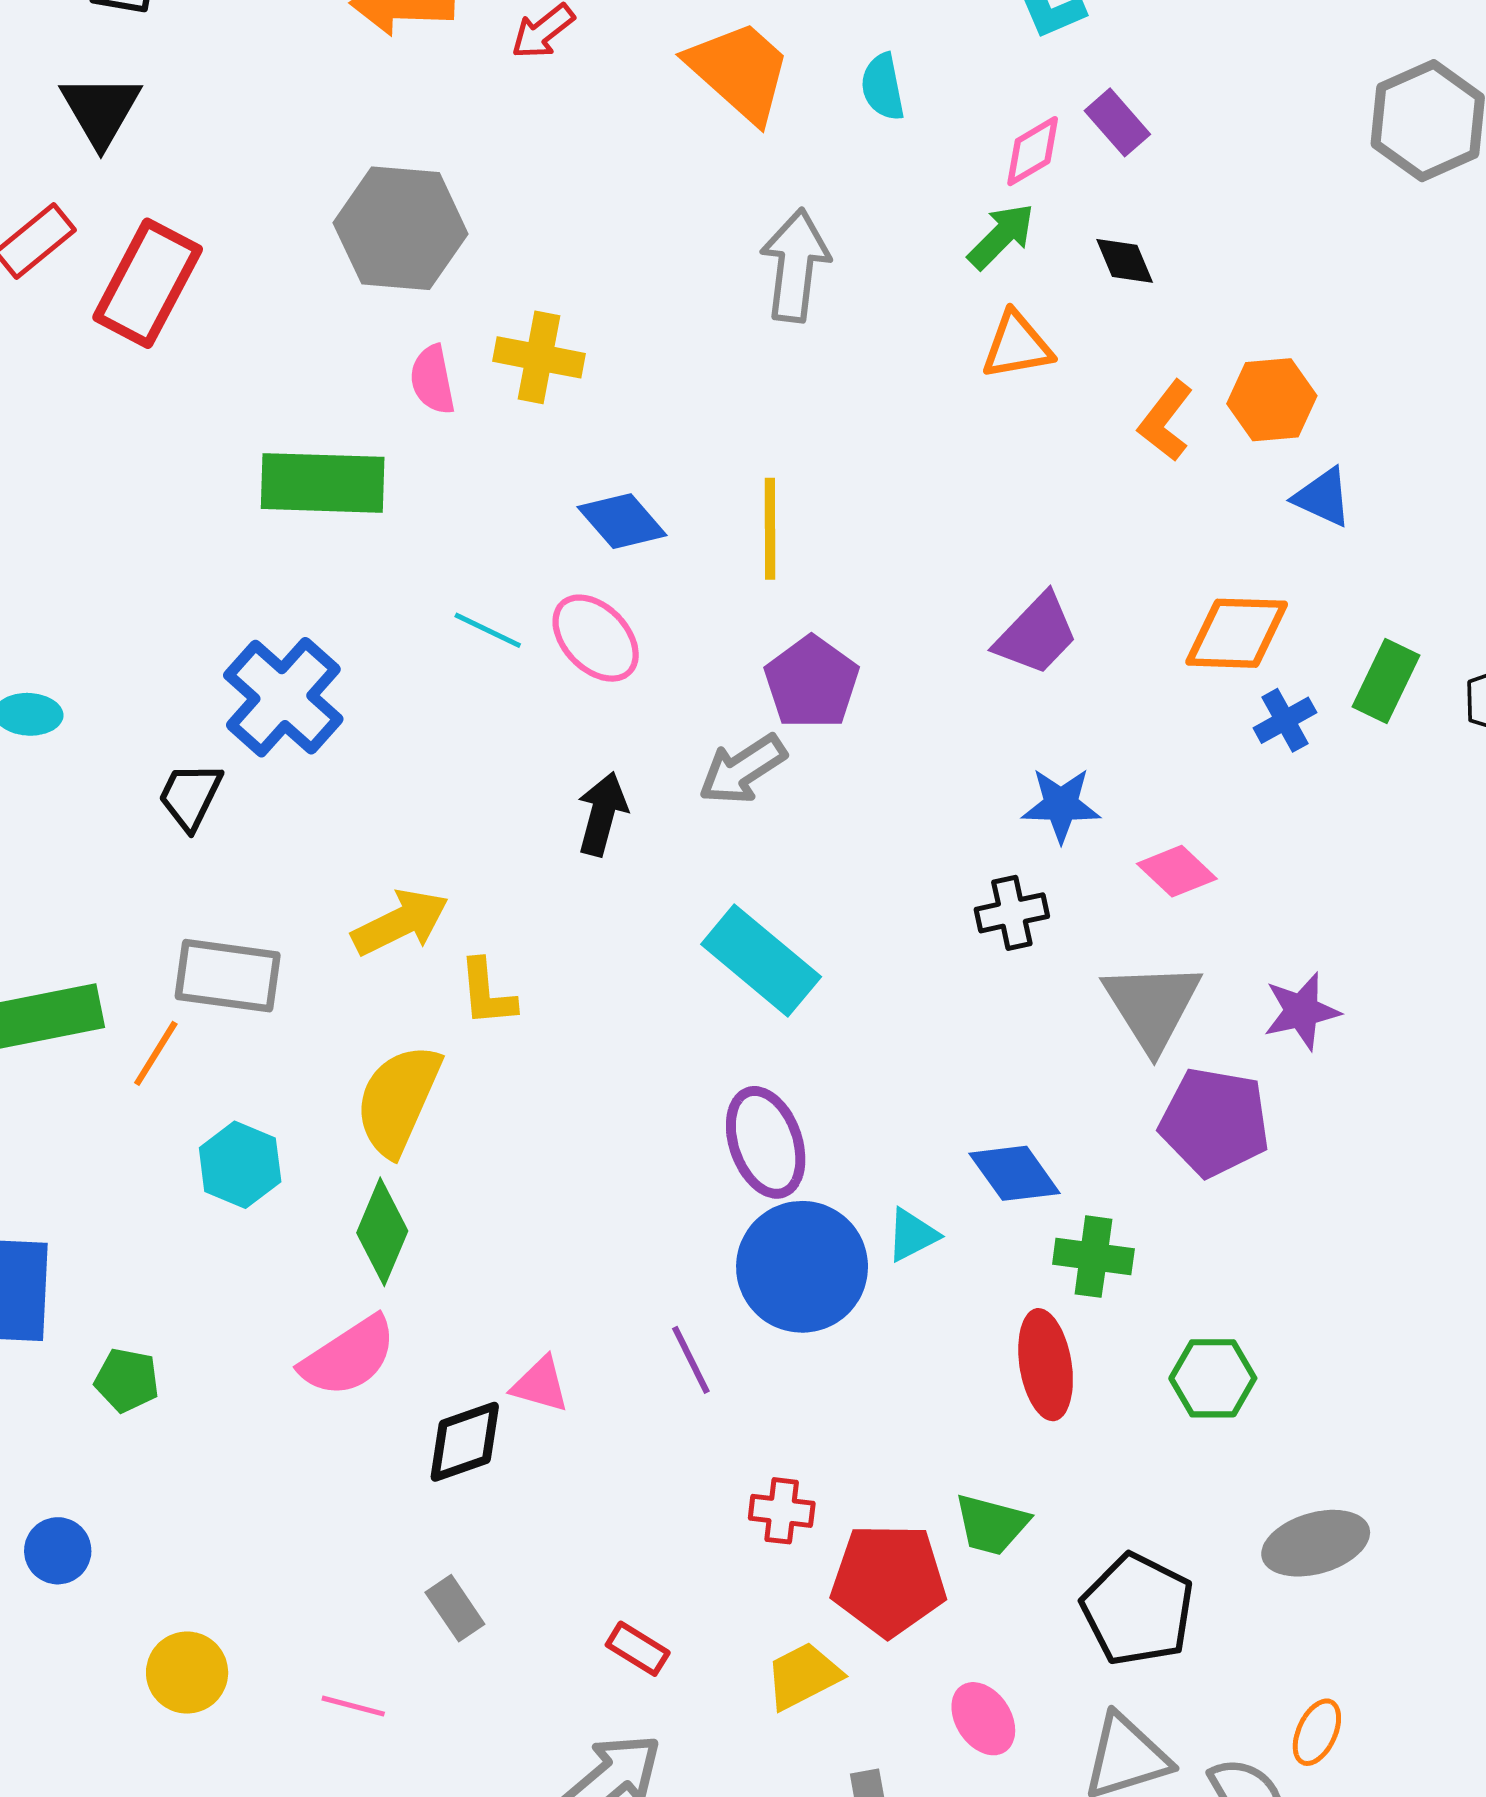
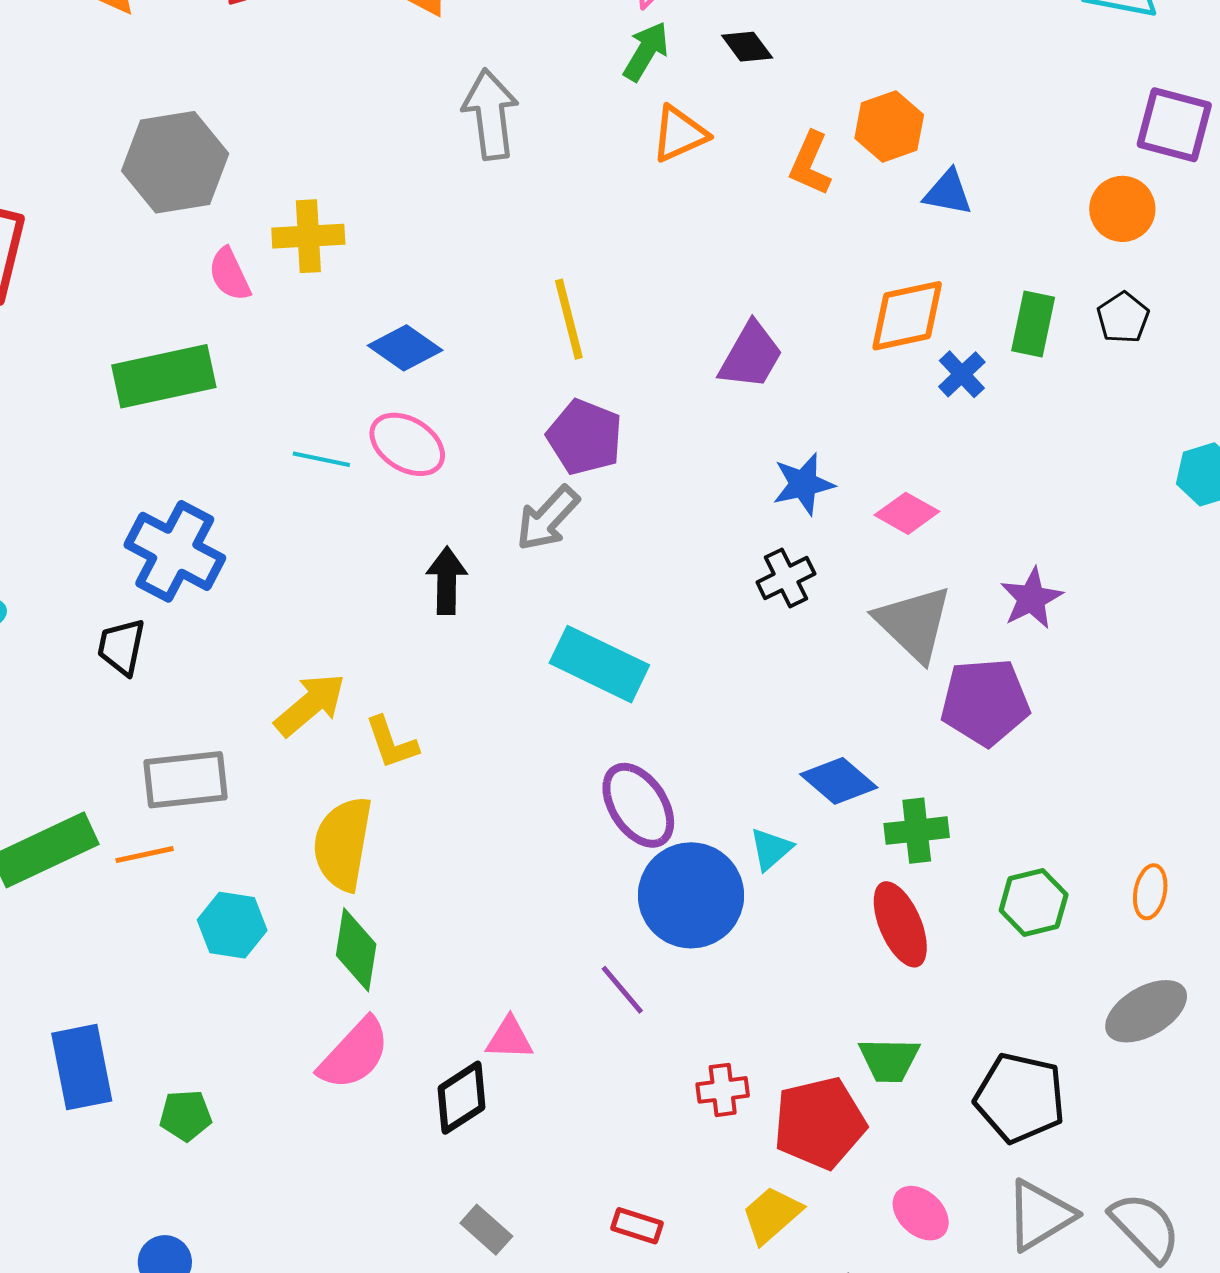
yellow line: (770, 529) -> (569, 319), moved
orange line: (156, 1053) -> (145, 855), turned 60
orange ellipse: (1317, 1732) -> (1150, 892), moved

